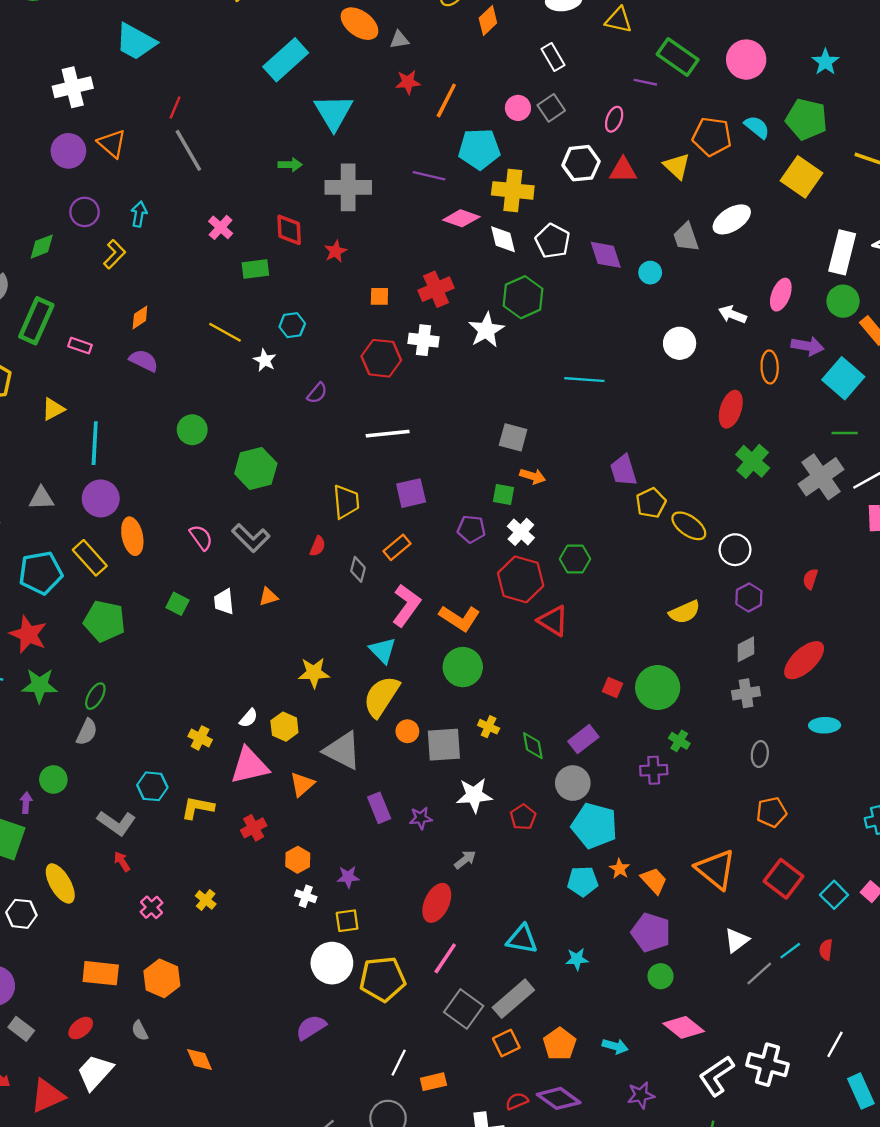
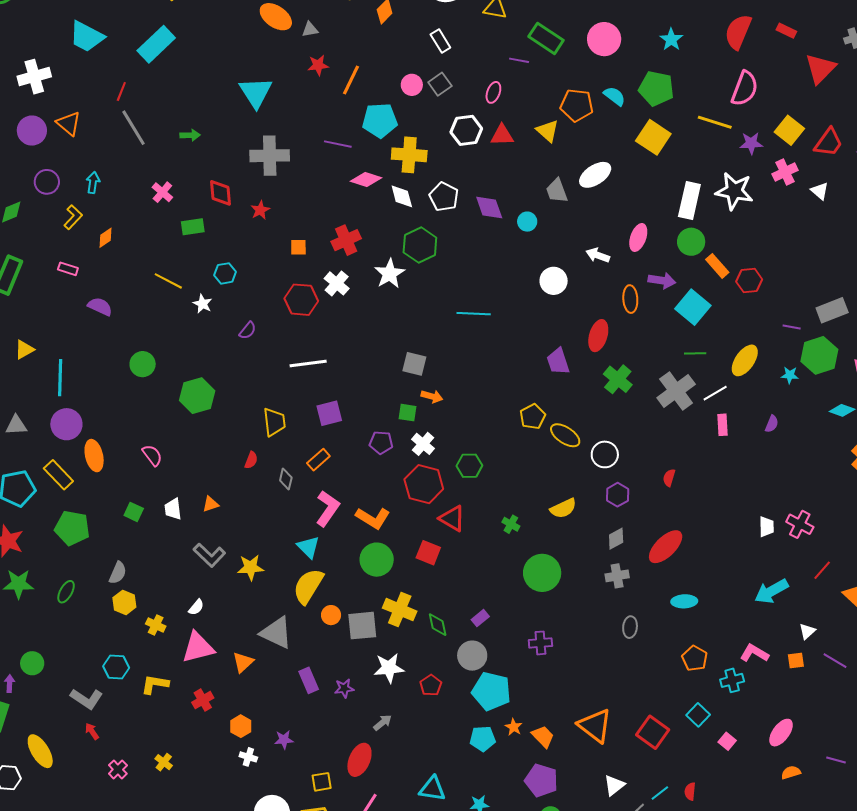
cyan rectangle: (286, 60) -> (156, 44), moved
green arrow: (290, 165) -> (190, 135), moved
orange diamond: (140, 317) -> (106, 238), moved
white cross: (424, 340) -> (337, 283), turned 35
pink rectangle: (80, 346) -> (68, 269), moved
purple trapezoid: (623, 470) -> (558, 361), moved
gray L-shape: (251, 538) -> (209, 555), moved
red square: (613, 688) -> (428, 553), moved, size x1.4
yellow hexagon: (284, 727) -> (124, 602), moved
yellow cross: (489, 727) -> (400, 610), size x1.8
gray semicircle: (87, 732) -> (118, 573), moved
purple rectangle: (583, 739) -> (480, 618), size x0.7
green cross: (679, 741) -> (511, 524), moved
orange pentagon: (771, 812) -> (695, 658), moved, turned -30
cyan square: (834, 895) -> (698, 715), moved
yellow square: (347, 921) -> (322, 782), moved

